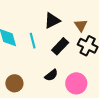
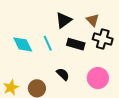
black rectangle: (60, 46) -> (76, 44), turned 72
black semicircle: (51, 75) -> (63, 74), moved, turned -88

